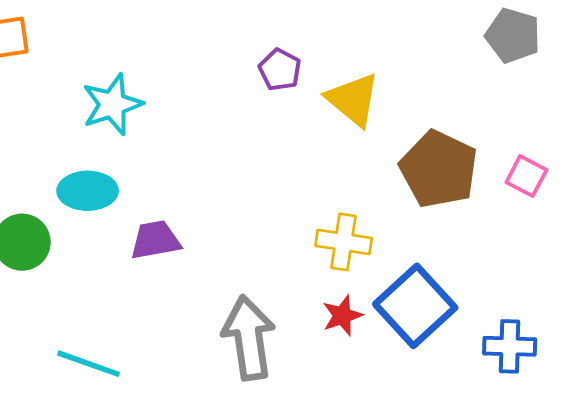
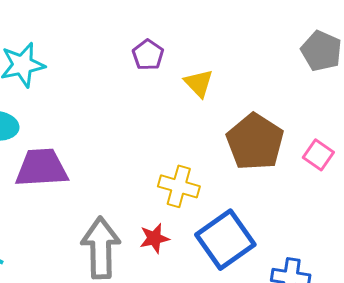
yellow triangle: (353, 100) -> (199, 83), size x0.7
purple trapezoid: (155, 240) -> (42, 168), size x1.4
red star: (342, 316) -> (154, 238), moved

